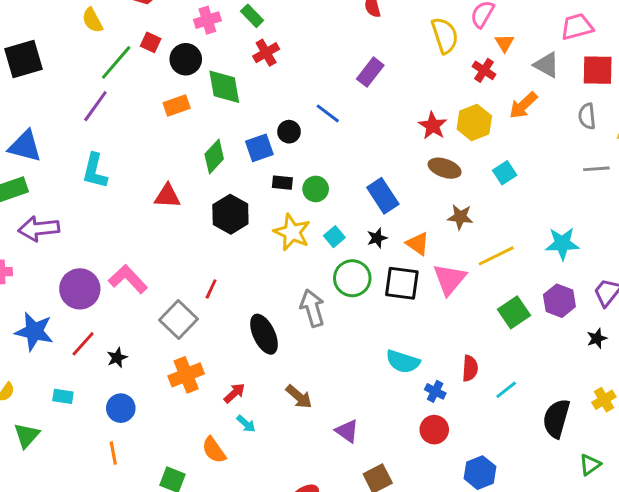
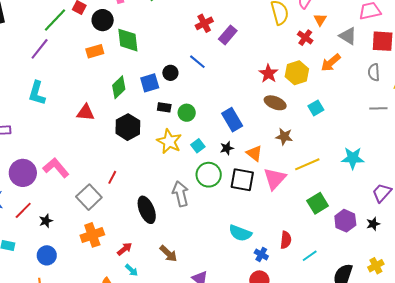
red cross: (266, 53) -> (204, 23), moved
purple hexagon: (559, 301) -> (345, 221), moved

